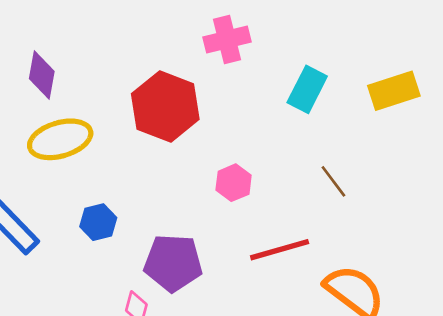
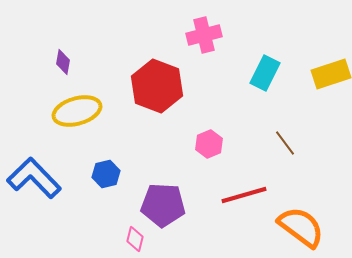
purple diamond: (42, 75) -> (63, 62), size x0.7

